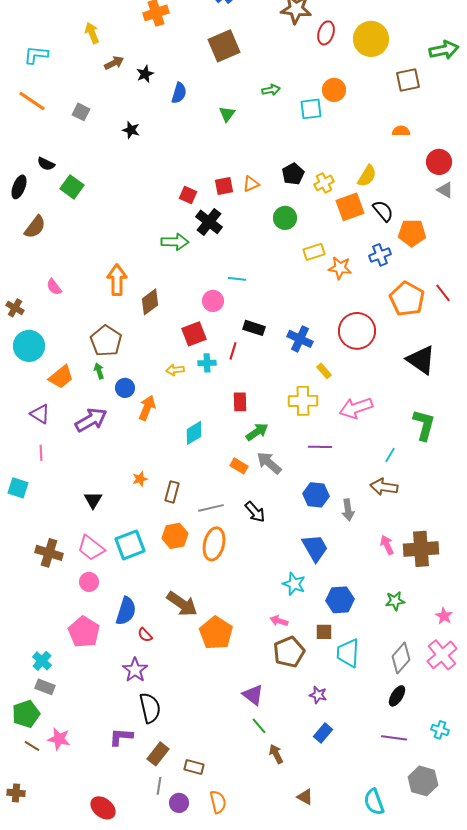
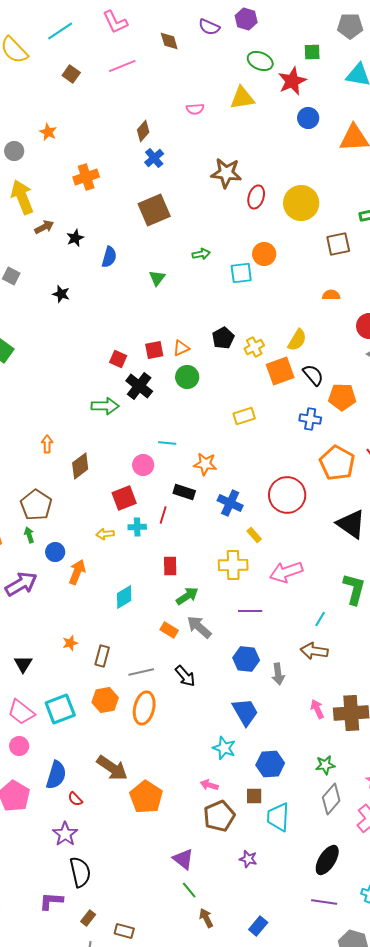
yellow arrow: (92, 33) -> (22, 197), size x1.6
green circle: (285, 218) -> (187, 377), moved
blue cross: (380, 255) -> (310, 419), turned 30
orange star: (340, 268) -> (205, 464), moved
orange arrow: (117, 280) -> (47, 444), size x0.6
gray diamond: (401, 658) -> (331, 799), moved
black ellipse: (397, 696) -> (327, 860), size x1.4
blue rectangle: (323, 733) -> (258, 926), moved
brown rectangle: (158, 754) -> (88, 918), size x0.7

